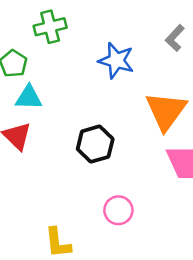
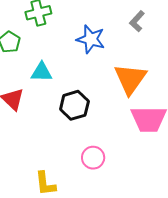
cyan triangle: (29, 98) -> (41, 72), moved

